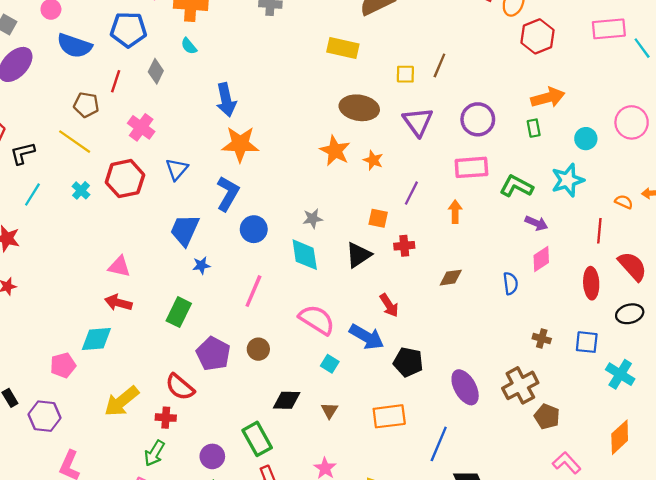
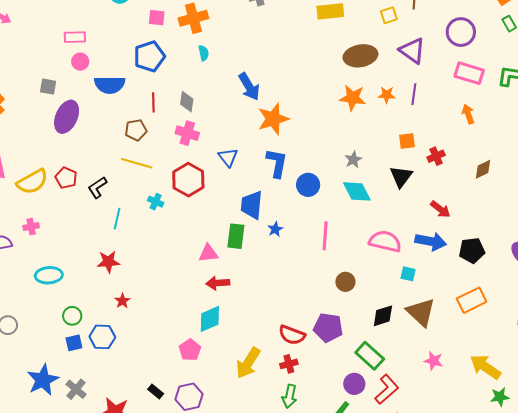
cyan semicircle: (189, 46) -> (204, 53), turned -133
gray diamond: (156, 71) -> (187, 102), moved
pink rectangle: (471, 167) -> (469, 73), turned 40
purple line: (411, 193) -> (414, 94), moved
green rectangle: (179, 312) -> (236, 236), moved
purple pentagon: (213, 354) -> (328, 328), moved
brown triangle: (329, 410) -> (421, 312), size x2.0
purple circle: (212, 456) -> (354, 384), moved

